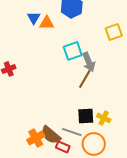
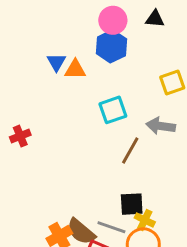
gray arrow: (89, 62) -> (161, 126), moved, turned 120
yellow cross: (104, 118) -> (145, 220), moved

